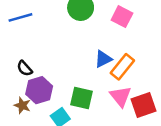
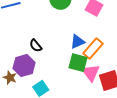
black semicircle: (25, 68) -> (36, 46), moved
green square: (82, 98) -> (78, 63), moved

